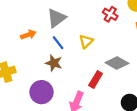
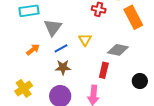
blue line: (58, 43) -> (61, 48), turned -64

